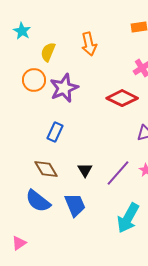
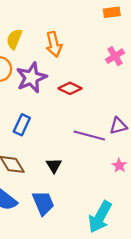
orange arrow: (89, 44) -> (54, 44), moved
red diamond: (122, 98) -> (70, 88), moved, size x0.7
purple line: (118, 173) -> (89, 135), moved, turned 64

